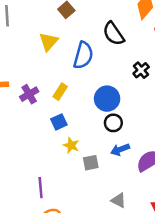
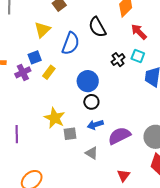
blue square: (59, 122) -> (35, 57), moved
yellow star: (71, 145) -> (55, 118), size x1.5
purple line: (41, 188) -> (17, 134), moved
gray triangle: (119, 200) -> (92, 153), moved

